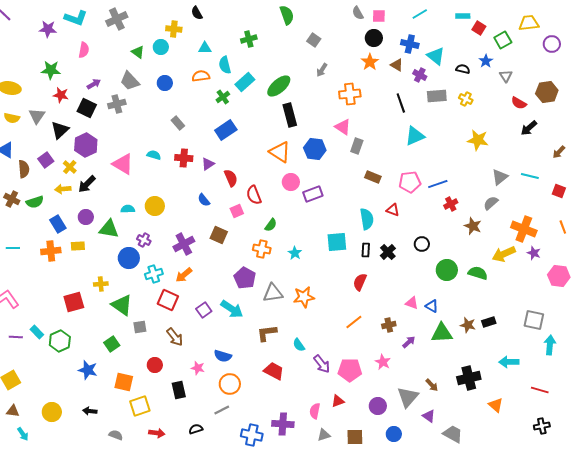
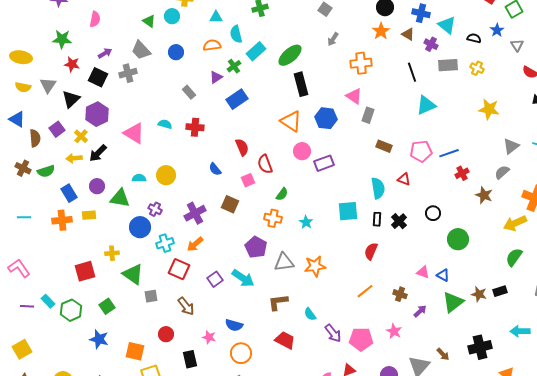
purple triangle: (208, 164) -> (216, 77), moved
green semicircle: (478, 273) -> (514, 257), moved, turned -72
brown cross: (389, 325) -> (400, 294), turned 32
green triangle: (442, 333) -> (453, 302), turned -35
green square: (112, 344) -> (107, 306), moved

